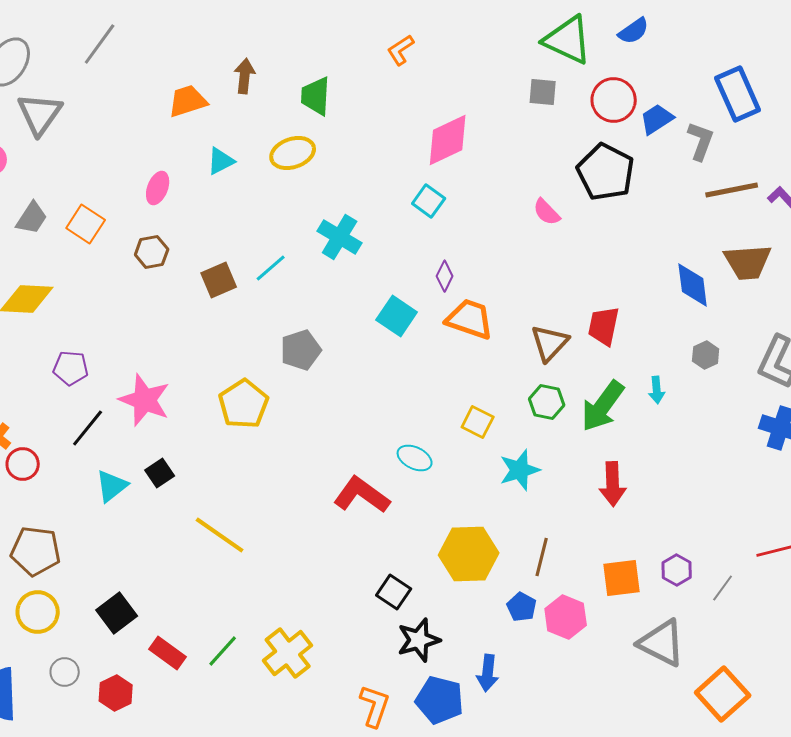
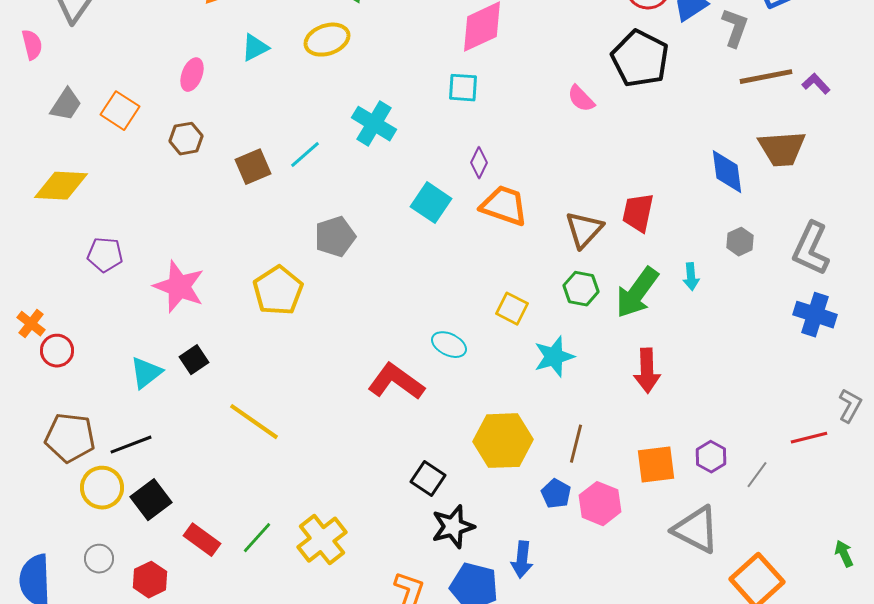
cyan square: (429, 201) -> (463, 88), turned -32
black line: (88, 428) -> (131, 445), moved, turned 30
yellow circle: (38, 612) -> (102, 488), moved

